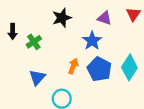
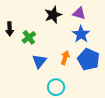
purple triangle: (105, 18) -> (79, 13), moved
blue triangle: (37, 77) -> (39, 61), moved

